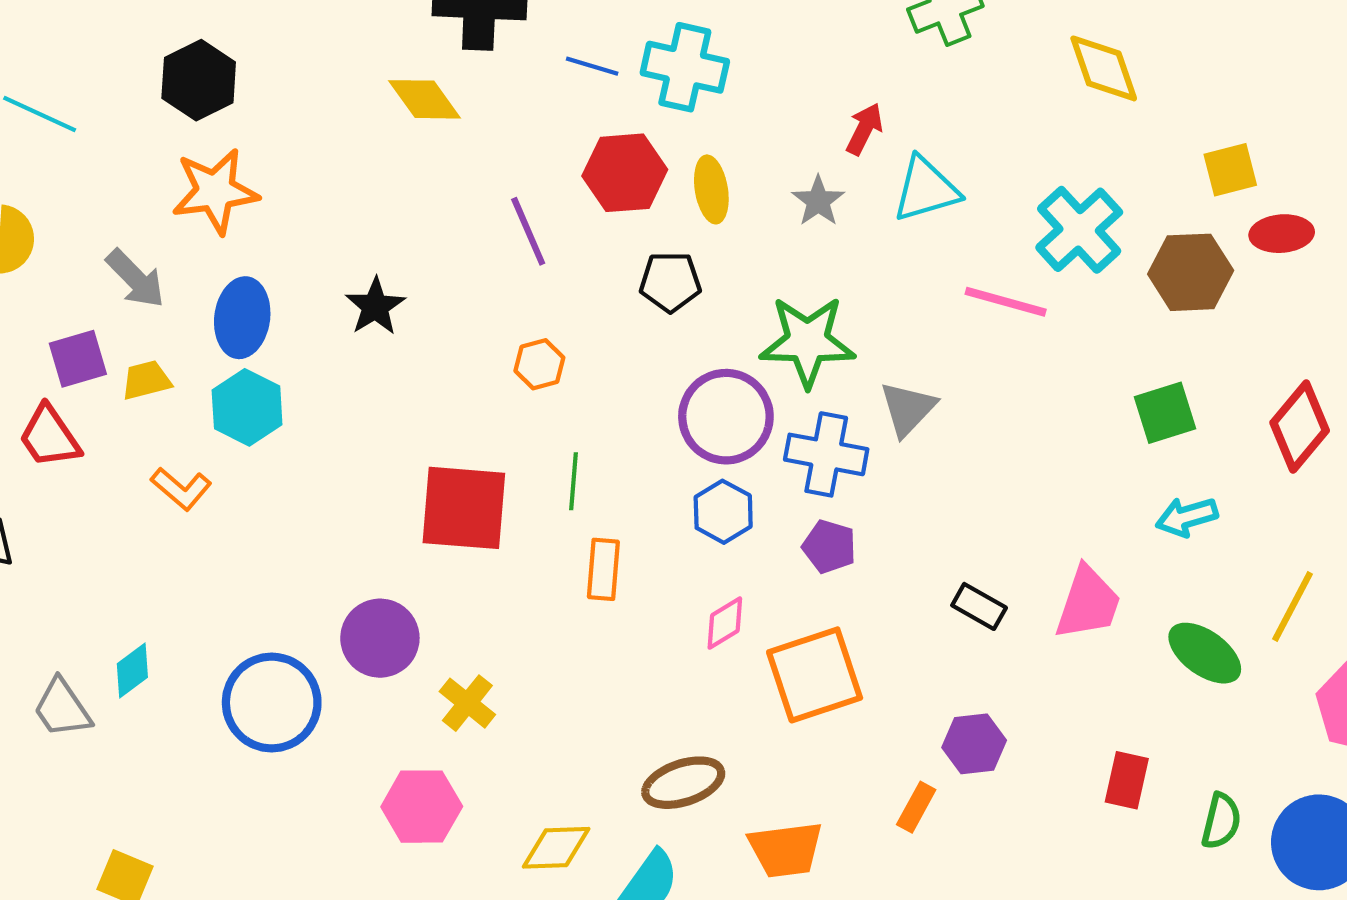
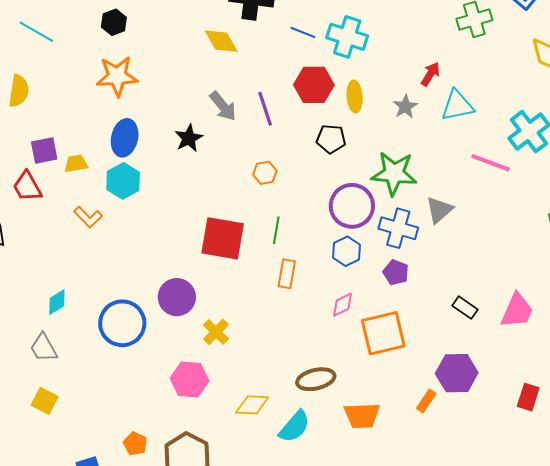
black hexagon: (199, 80) -> (114, 22), size x0.7
gray arrow: (135, 279) -> (223, 106), moved
gray trapezoid: (62, 708) -> (44, 348), moved
purple hexagon: (974, 744) -> (457, 373), size x1.4

